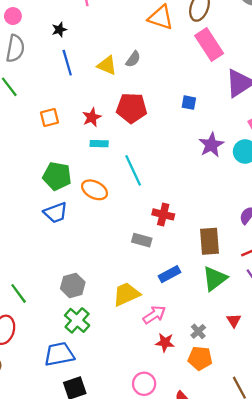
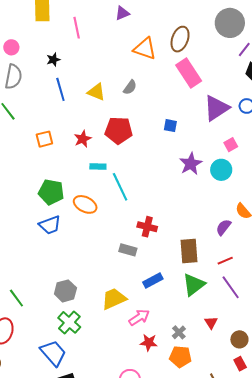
gray semicircle: (133, 59) -> (130, 87), moved
cyan rectangle: (99, 144) -> (98, 167), moved
blue trapezoid: (59, 354) -> (53, 353), turned 60

